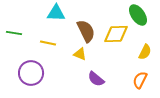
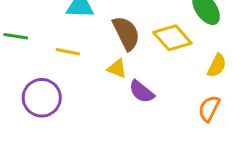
yellow diamond: (116, 34) -> (172, 38), turned 50
purple semicircle: (96, 79) -> (142, 92), moved

